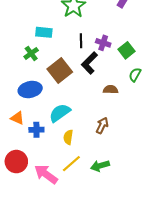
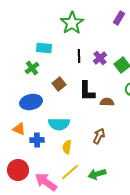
purple cross: (103, 43) -> (100, 58), turned 32
black L-shape: (89, 63) -> (87, 91), moved, turned -45
brown square: (60, 70) -> (59, 84), size x0.6
cyan semicircle: (60, 113) -> (59, 124), turned -145

